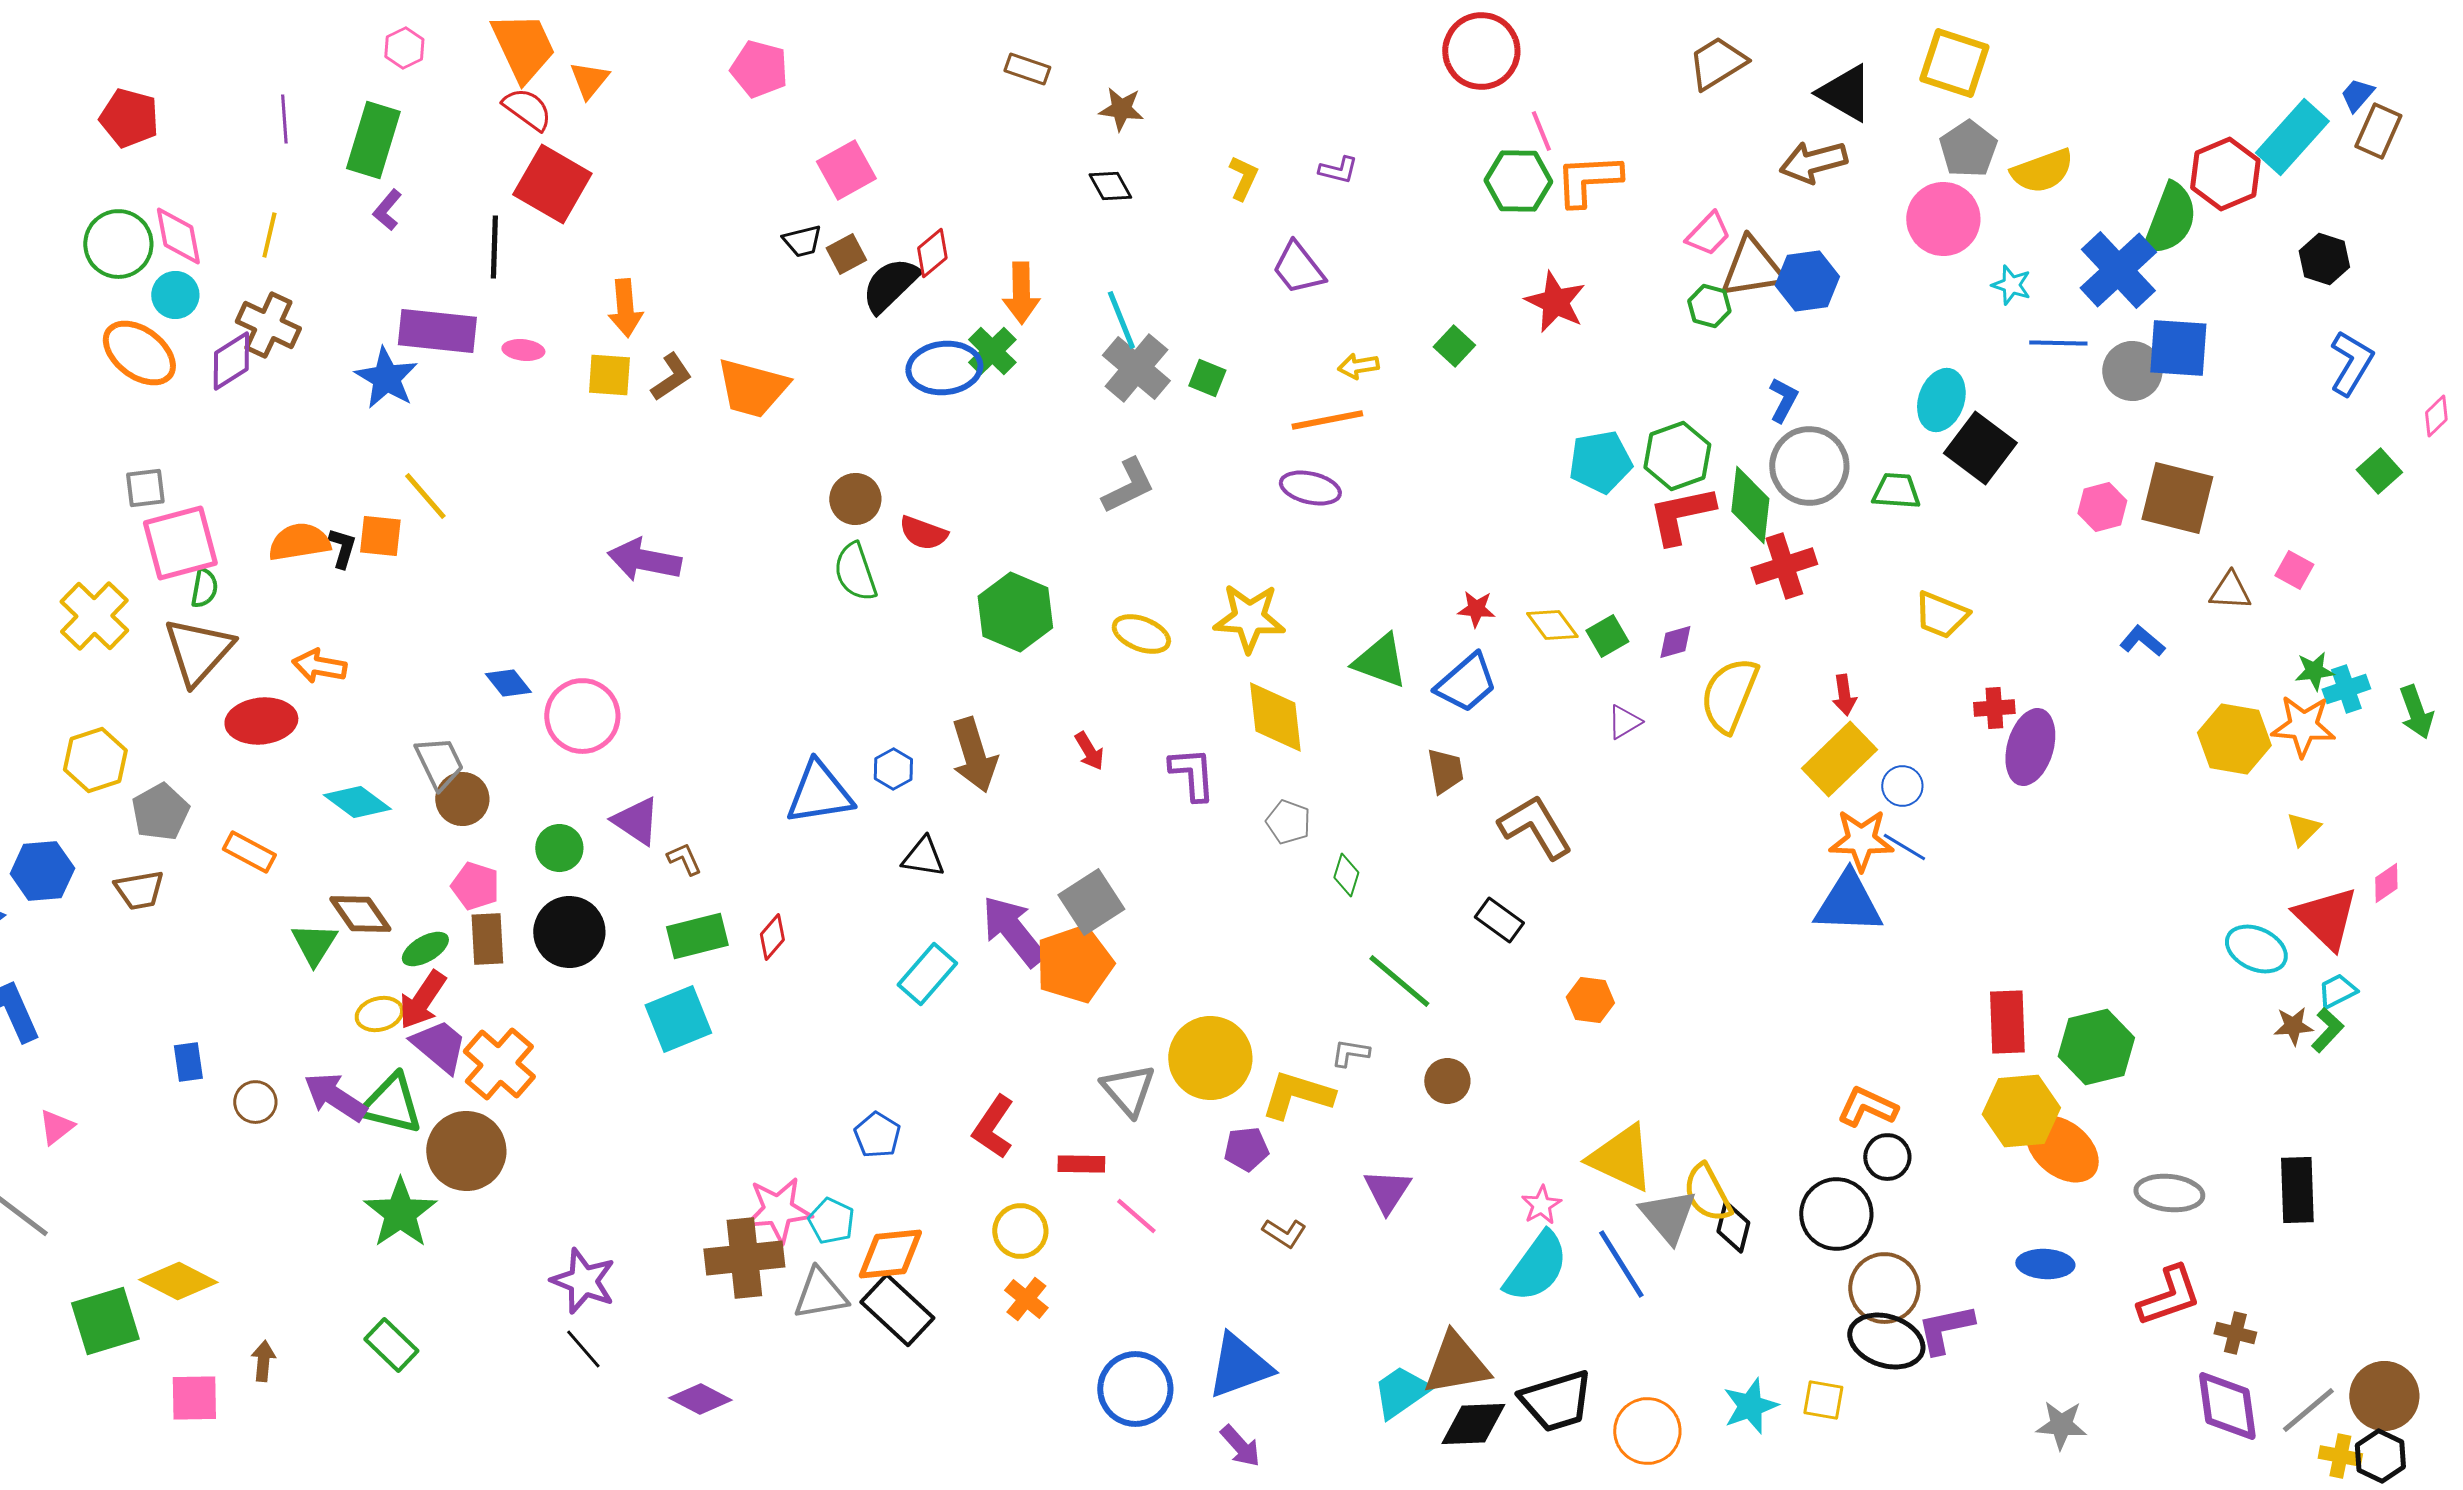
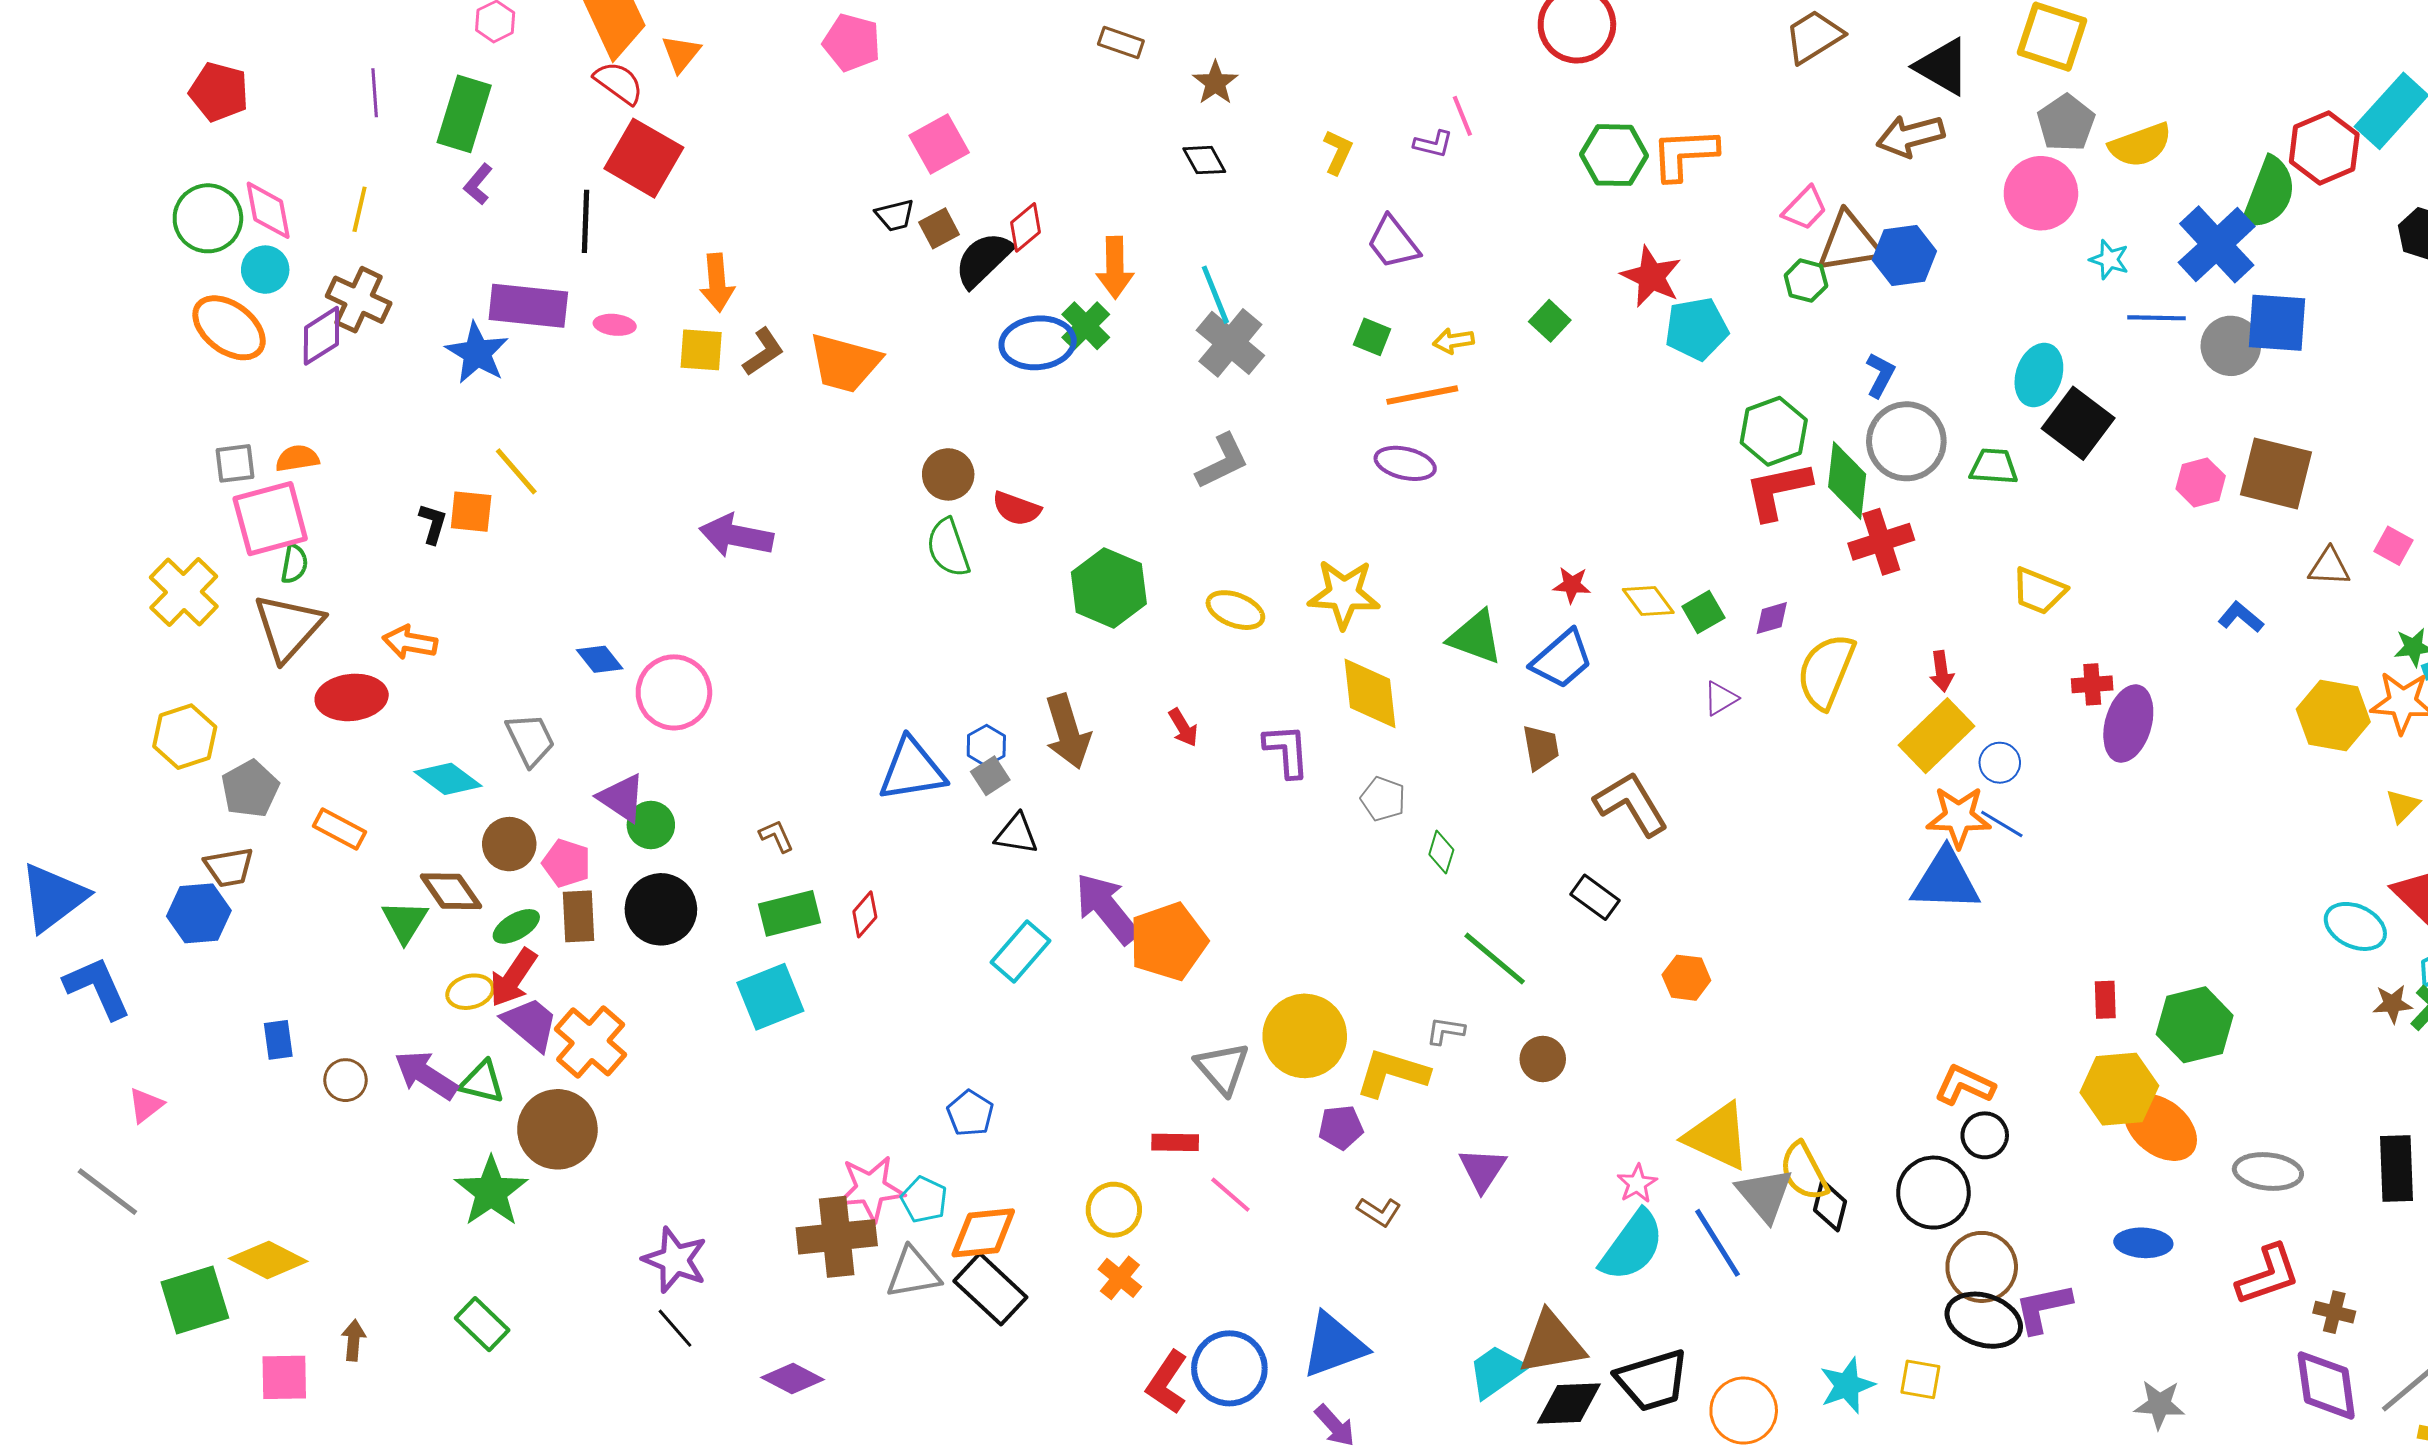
brown star: (1121, 109) -> (1215, 83), turned 30
pink line: (1541, 131) -> (1462, 116), moved
green square: (1207, 378) -> (1372, 337), moved
cyan pentagon: (1600, 462) -> (1696, 329), moved
orange semicircle: (299, 542) -> (297, 458), moved, size x0.7
brown circle: (462, 799) -> (509, 844), moved
purple triangle: (636, 821) -> (622, 798), moved
blue hexagon: (42, 871) -> (199, 913), moved
gray square: (1091, 902) -> (990, 776), moved, size x0.6
red rectangle: (2007, 1022) -> (2105, 1000), size x0.6
green triangle: (391, 1104) -> (482, 1082), size x0.7
red L-shape: (993, 1127) -> (1167, 1382), moved

